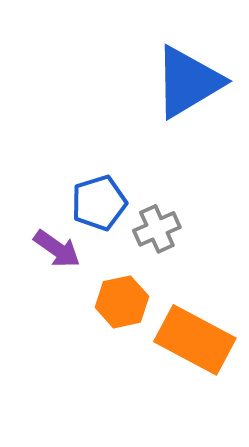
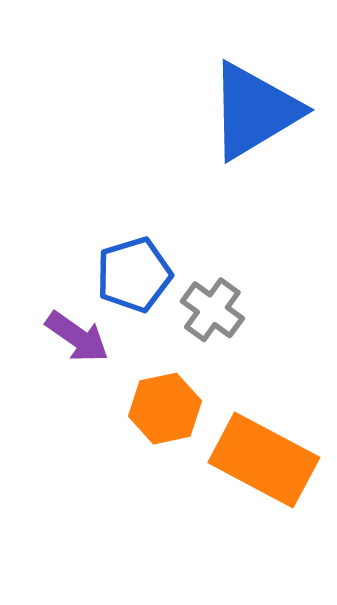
gray cross: (157, 229) -> (212, 310), turned -30

